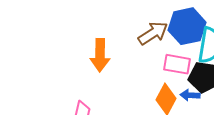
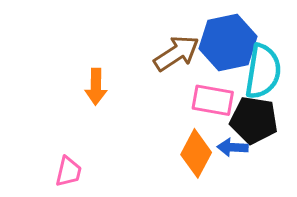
orange arrow: (100, 55) -> (96, 87), size x0.7

